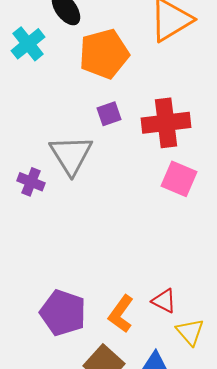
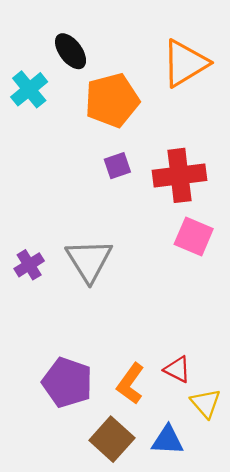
gray triangle: (71, 155) -> (89, 260), moved
purple cross: (31, 182) -> (29, 265), moved, turned 36

